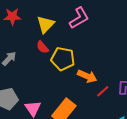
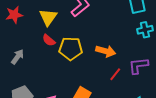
orange arrow: (87, 76) -> (106, 51), moved

